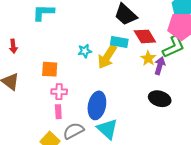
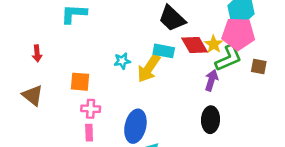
yellow star: (148, 58) -> (214, 44), moved
black ellipse: (160, 99) -> (211, 120), turned 75

